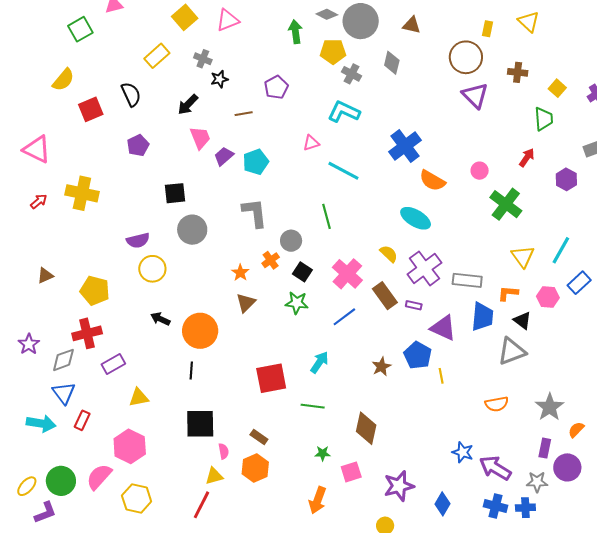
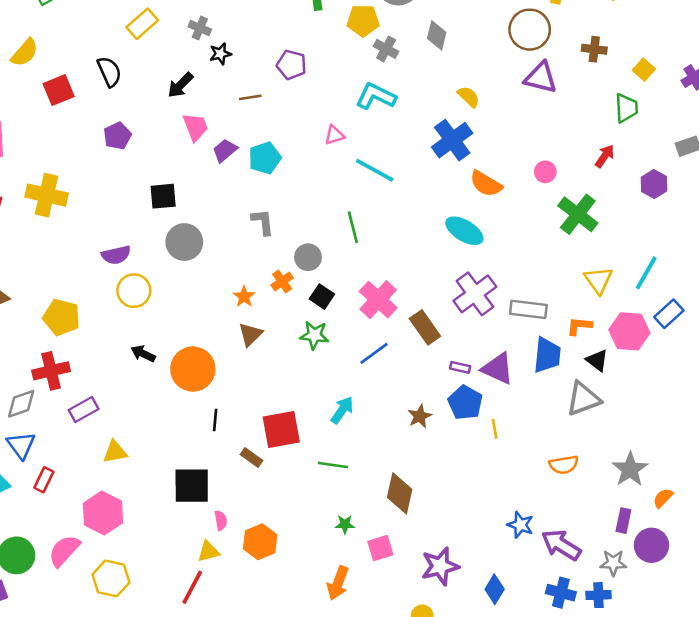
purple pentagon: (276, 87) -> (291, 65), turned -30
purple triangle: (475, 95) -> (541, 78), turned -32
gray L-shape: (255, 213) -> (263, 222), size x0.7
yellow semicircle: (389, 254) -> (469, 97), moved
pink hexagon: (548, 297) -> (629, 331), size x1.4
purple rectangle: (414, 305) -> (460, 367), moved
black line: (191, 371) -> (215, 420), moved
brown rectangle: (259, 437) -> (252, 457), moved

